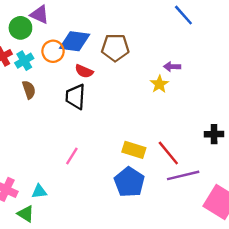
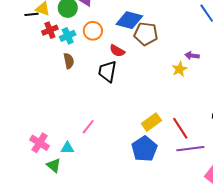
blue diamond: (75, 41) -> (129, 20), moved
yellow rectangle: (134, 150) -> (151, 122), turned -60
pink line: (72, 156) -> (88, 127), moved

